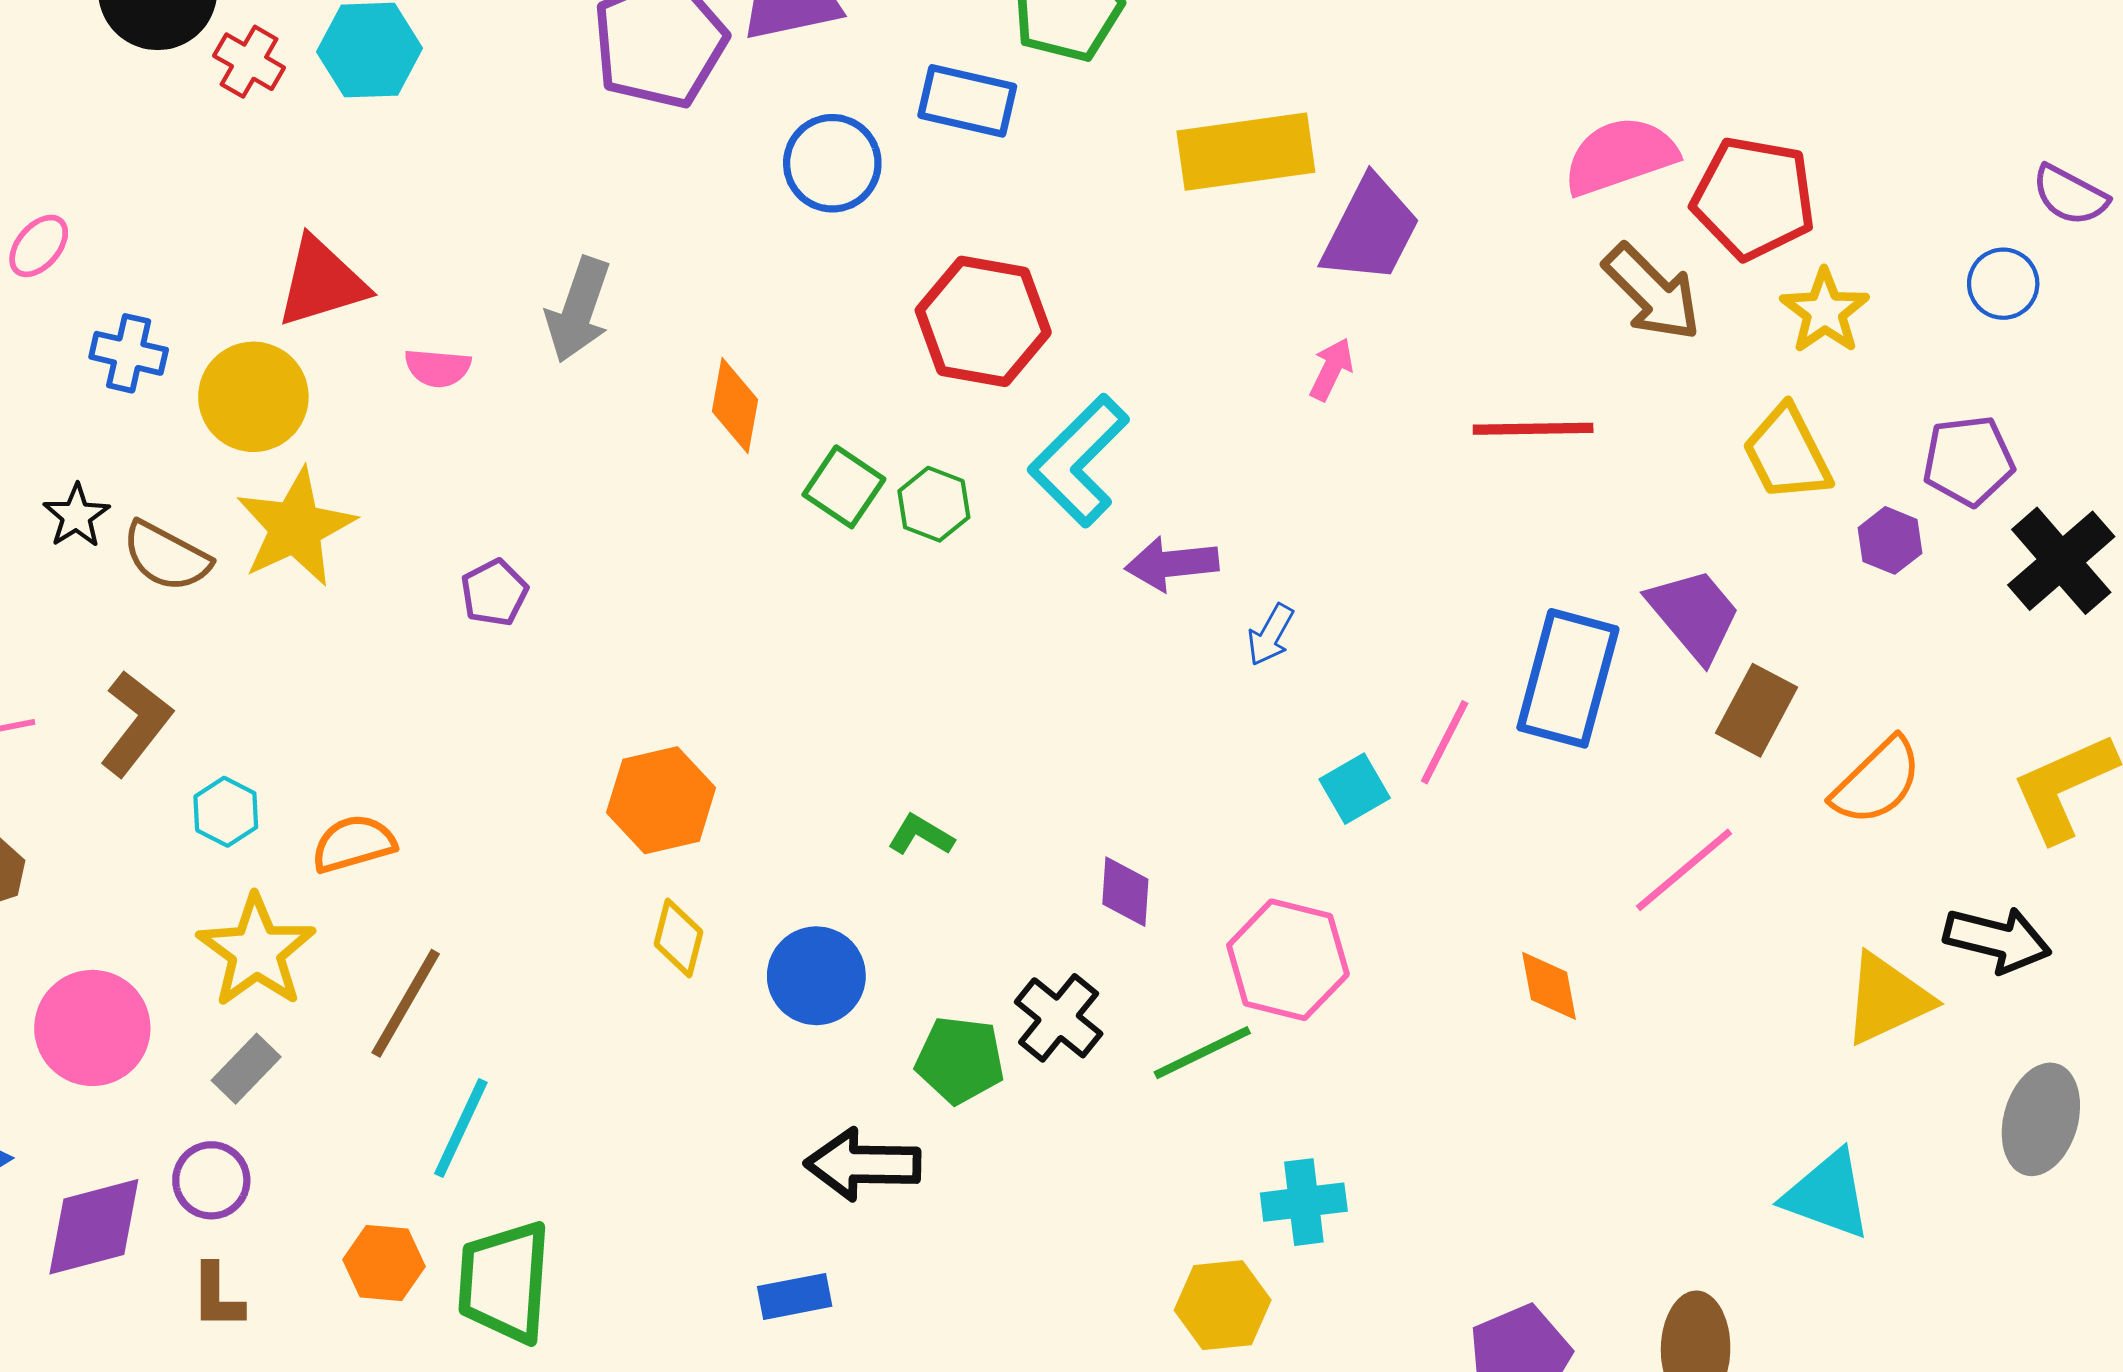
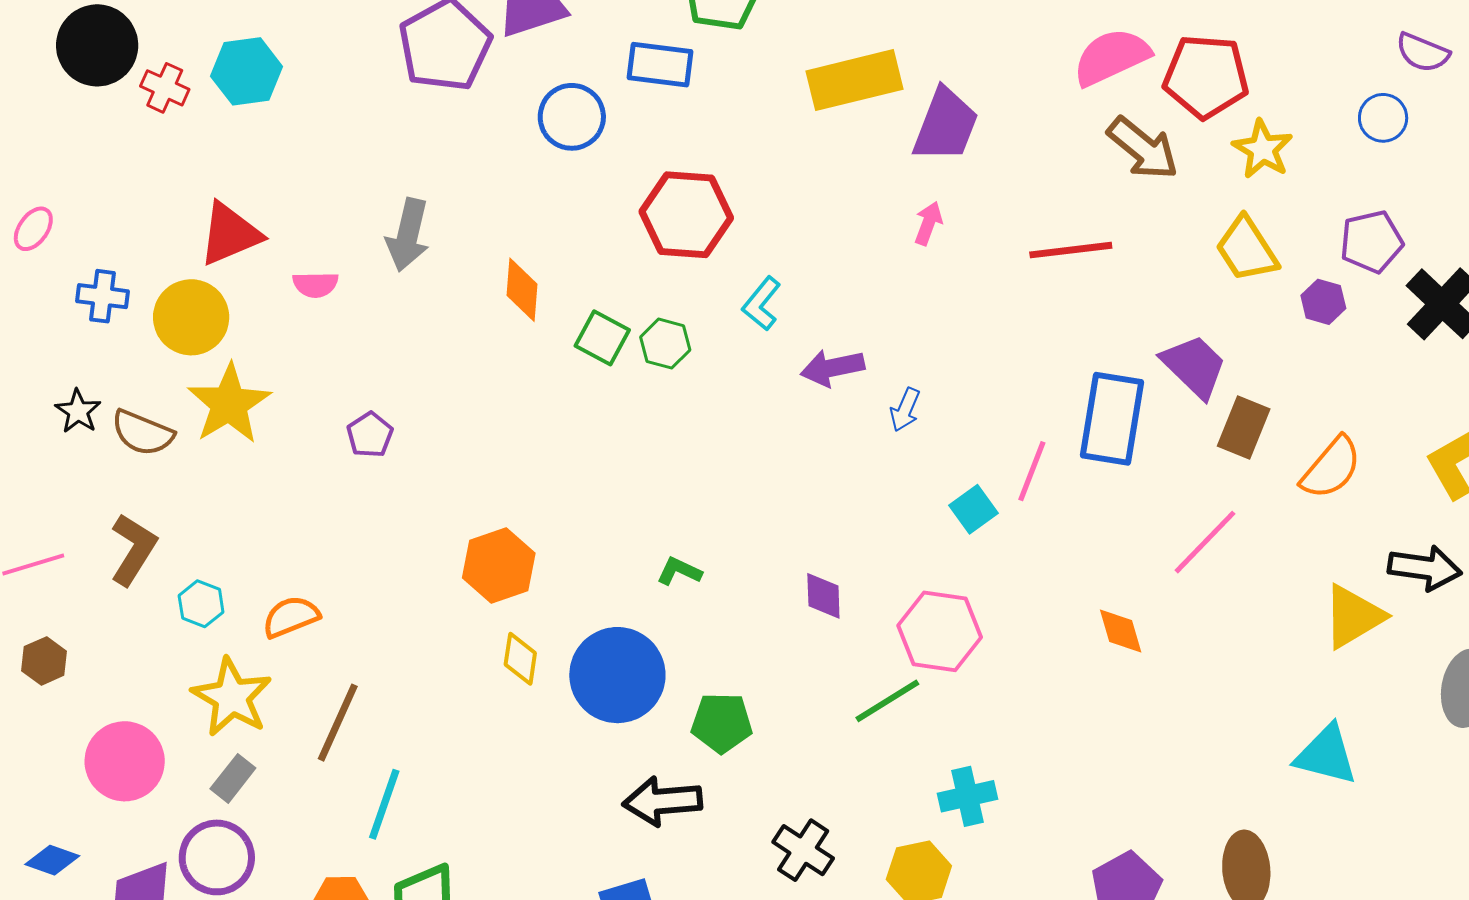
cyan L-shape: (1079, 461) -> (762, 304), size x0.6
blue circle: (816, 976) -> (617, 675), size x1.4
black cross: (1059, 1018) -> (803, 850), moved
purple circle: (211, 1180) -> (217, 857), size x1.4

